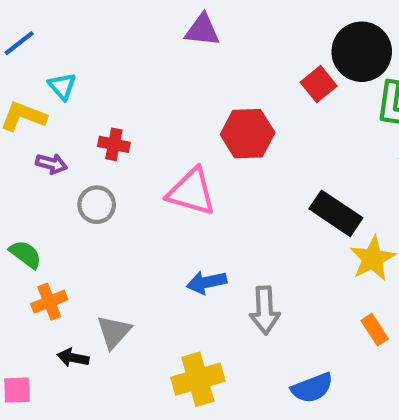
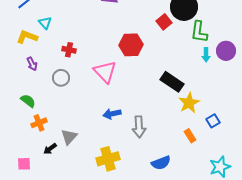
purple arrow: (51, 164) -> (32, 64), moved, turned 48
pink triangle: (191, 192) -> (105, 72), turned 30
black arrow: (73, 358) -> (50, 149), turned -48

